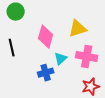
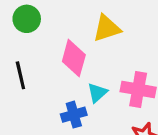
yellow triangle: (78, 29) -> (107, 28), moved

